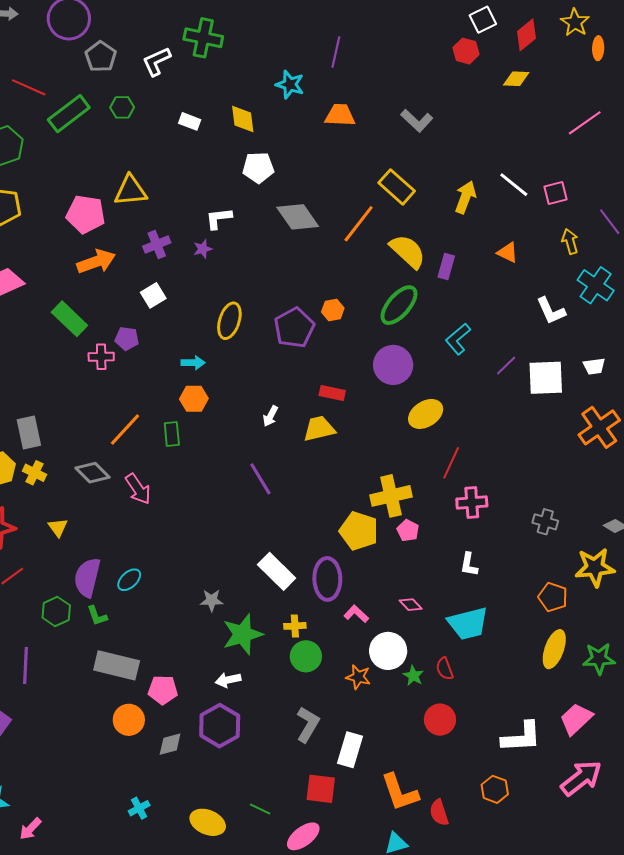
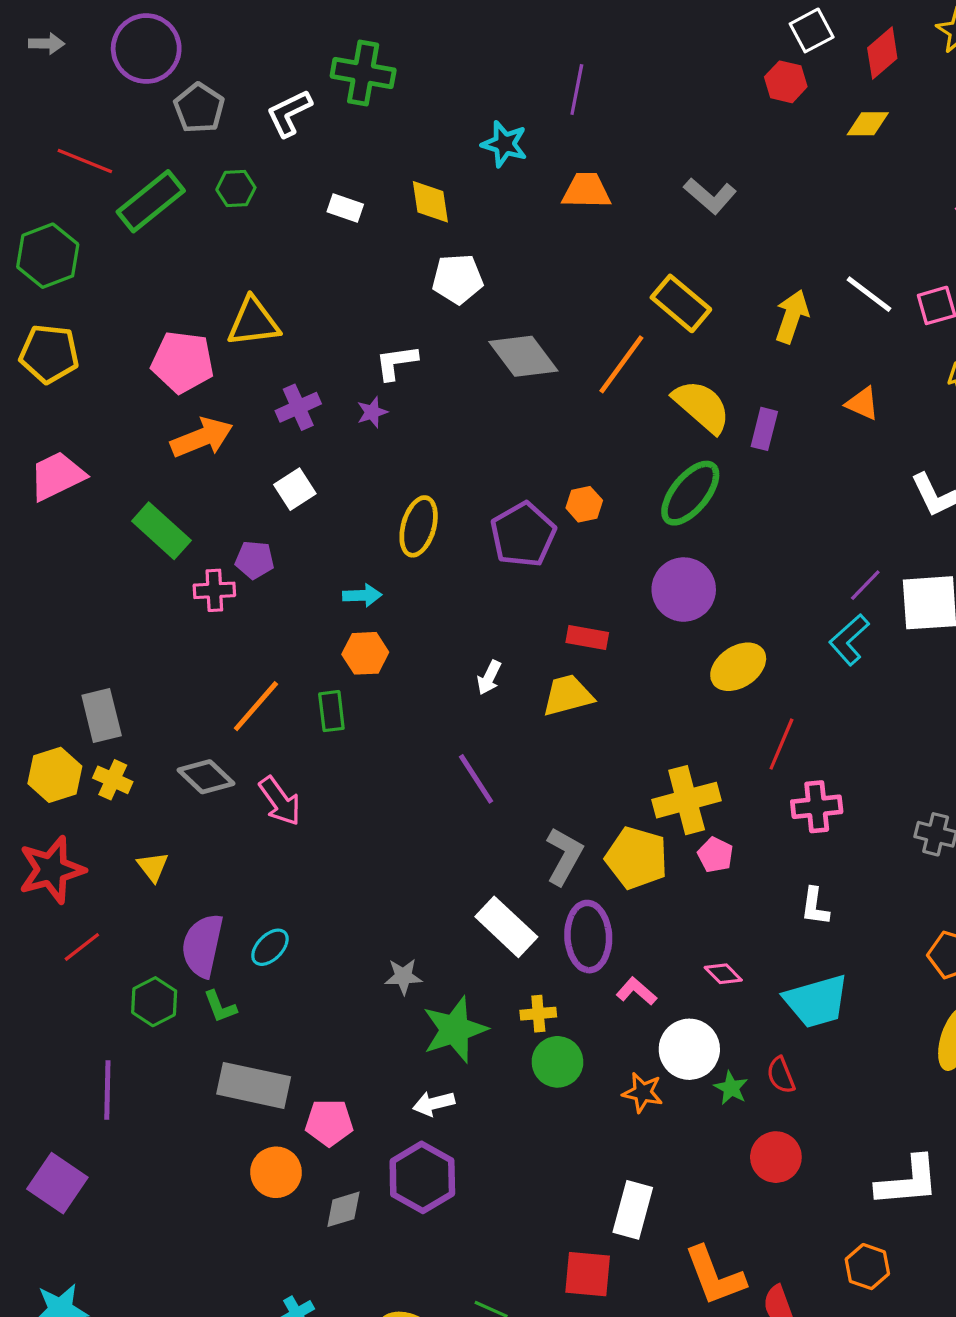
cyan L-shape: (458, 339) -> (849, 640), moved
gray L-shape: (308, 724) -> (564, 856), moved

